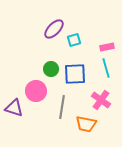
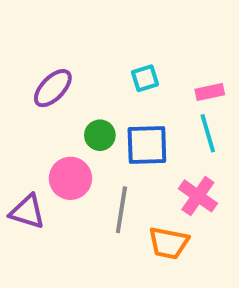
purple ellipse: (54, 29) -> (53, 88), moved

